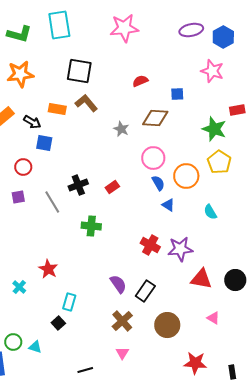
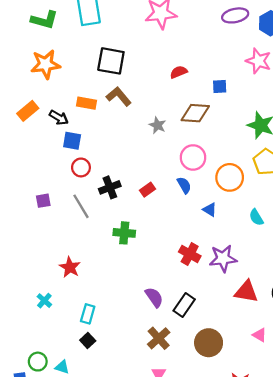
red circle: (23, 167) -> (81, 167), moved
blue semicircle: (158, 183) -> (184, 185), moved
red star: (48, 269) -> (70, 267), moved
cyan rectangle: (69, 302) -> (88, 314), moved

